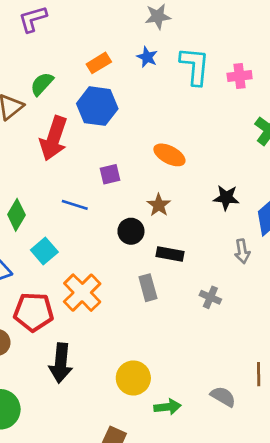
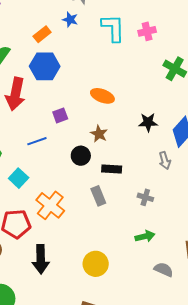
blue star: (147, 57) -> (70, 20), moved
blue line: (75, 205) -> (37, 141), turned -30
green arrow: (167, 407) -> (145, 236), moved

